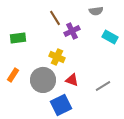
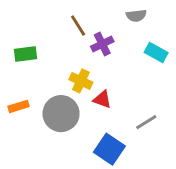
orange rectangle: (13, 75) -> (18, 106), turned 40
red triangle: (72, 80) -> (102, 99), moved
blue square: (61, 105) -> (109, 149), moved, turned -30

